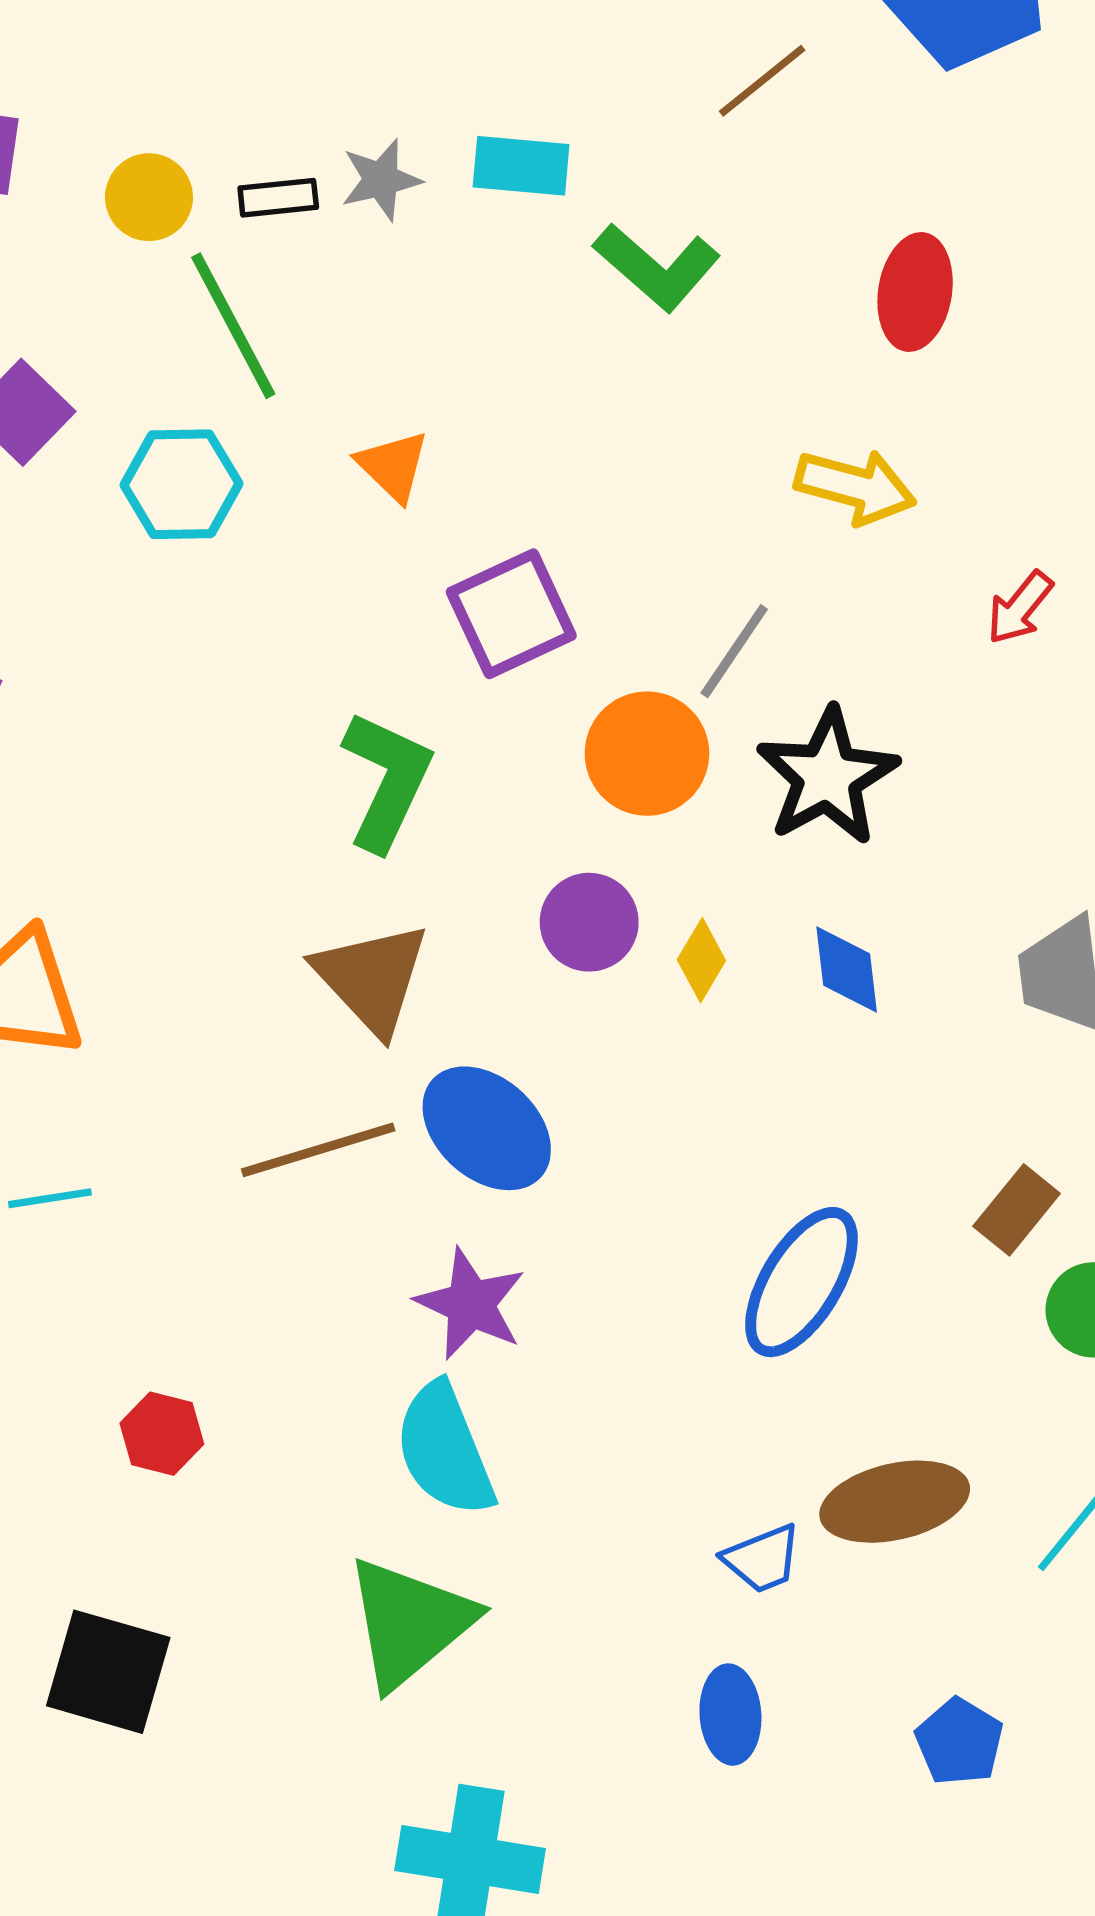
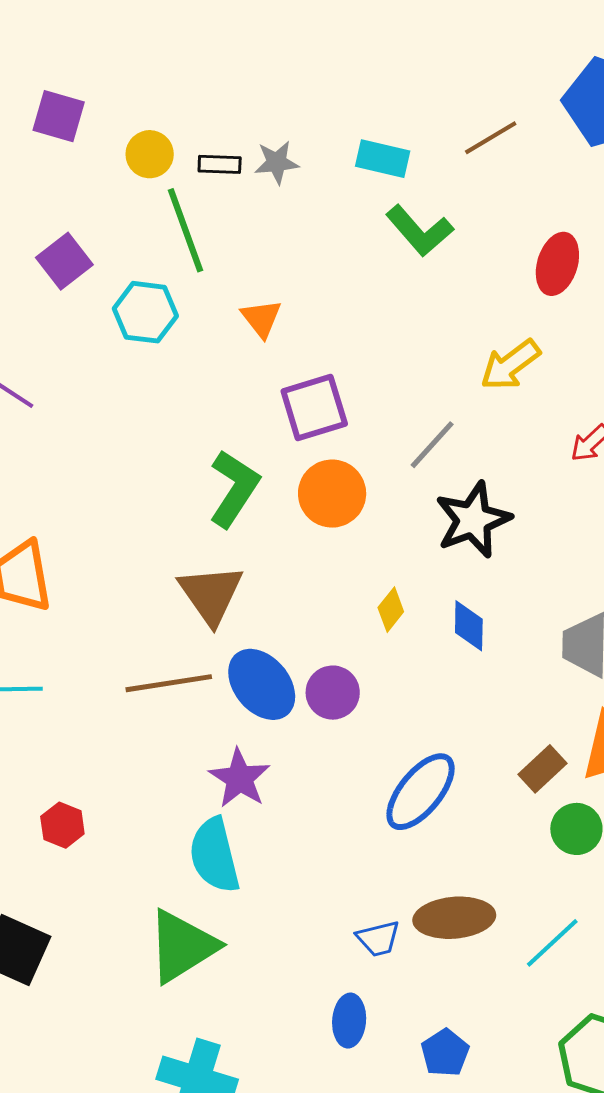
cyan rectangle: (521, 166) -> (383, 159), moved
yellow arrow: (855, 487) -> (510, 365), turned 120
orange circle: (647, 754) -> (332, 494), moved
purple circle: (589, 922) -> (333, 693), moved
blue pentagon: (959, 1742) -> (445, 1053), moved

